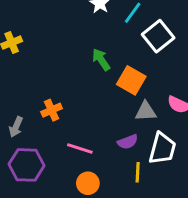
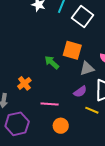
green arrow: (101, 59) -> (52, 62), moved
yellow line: (138, 172) -> (92, 110), turned -56

